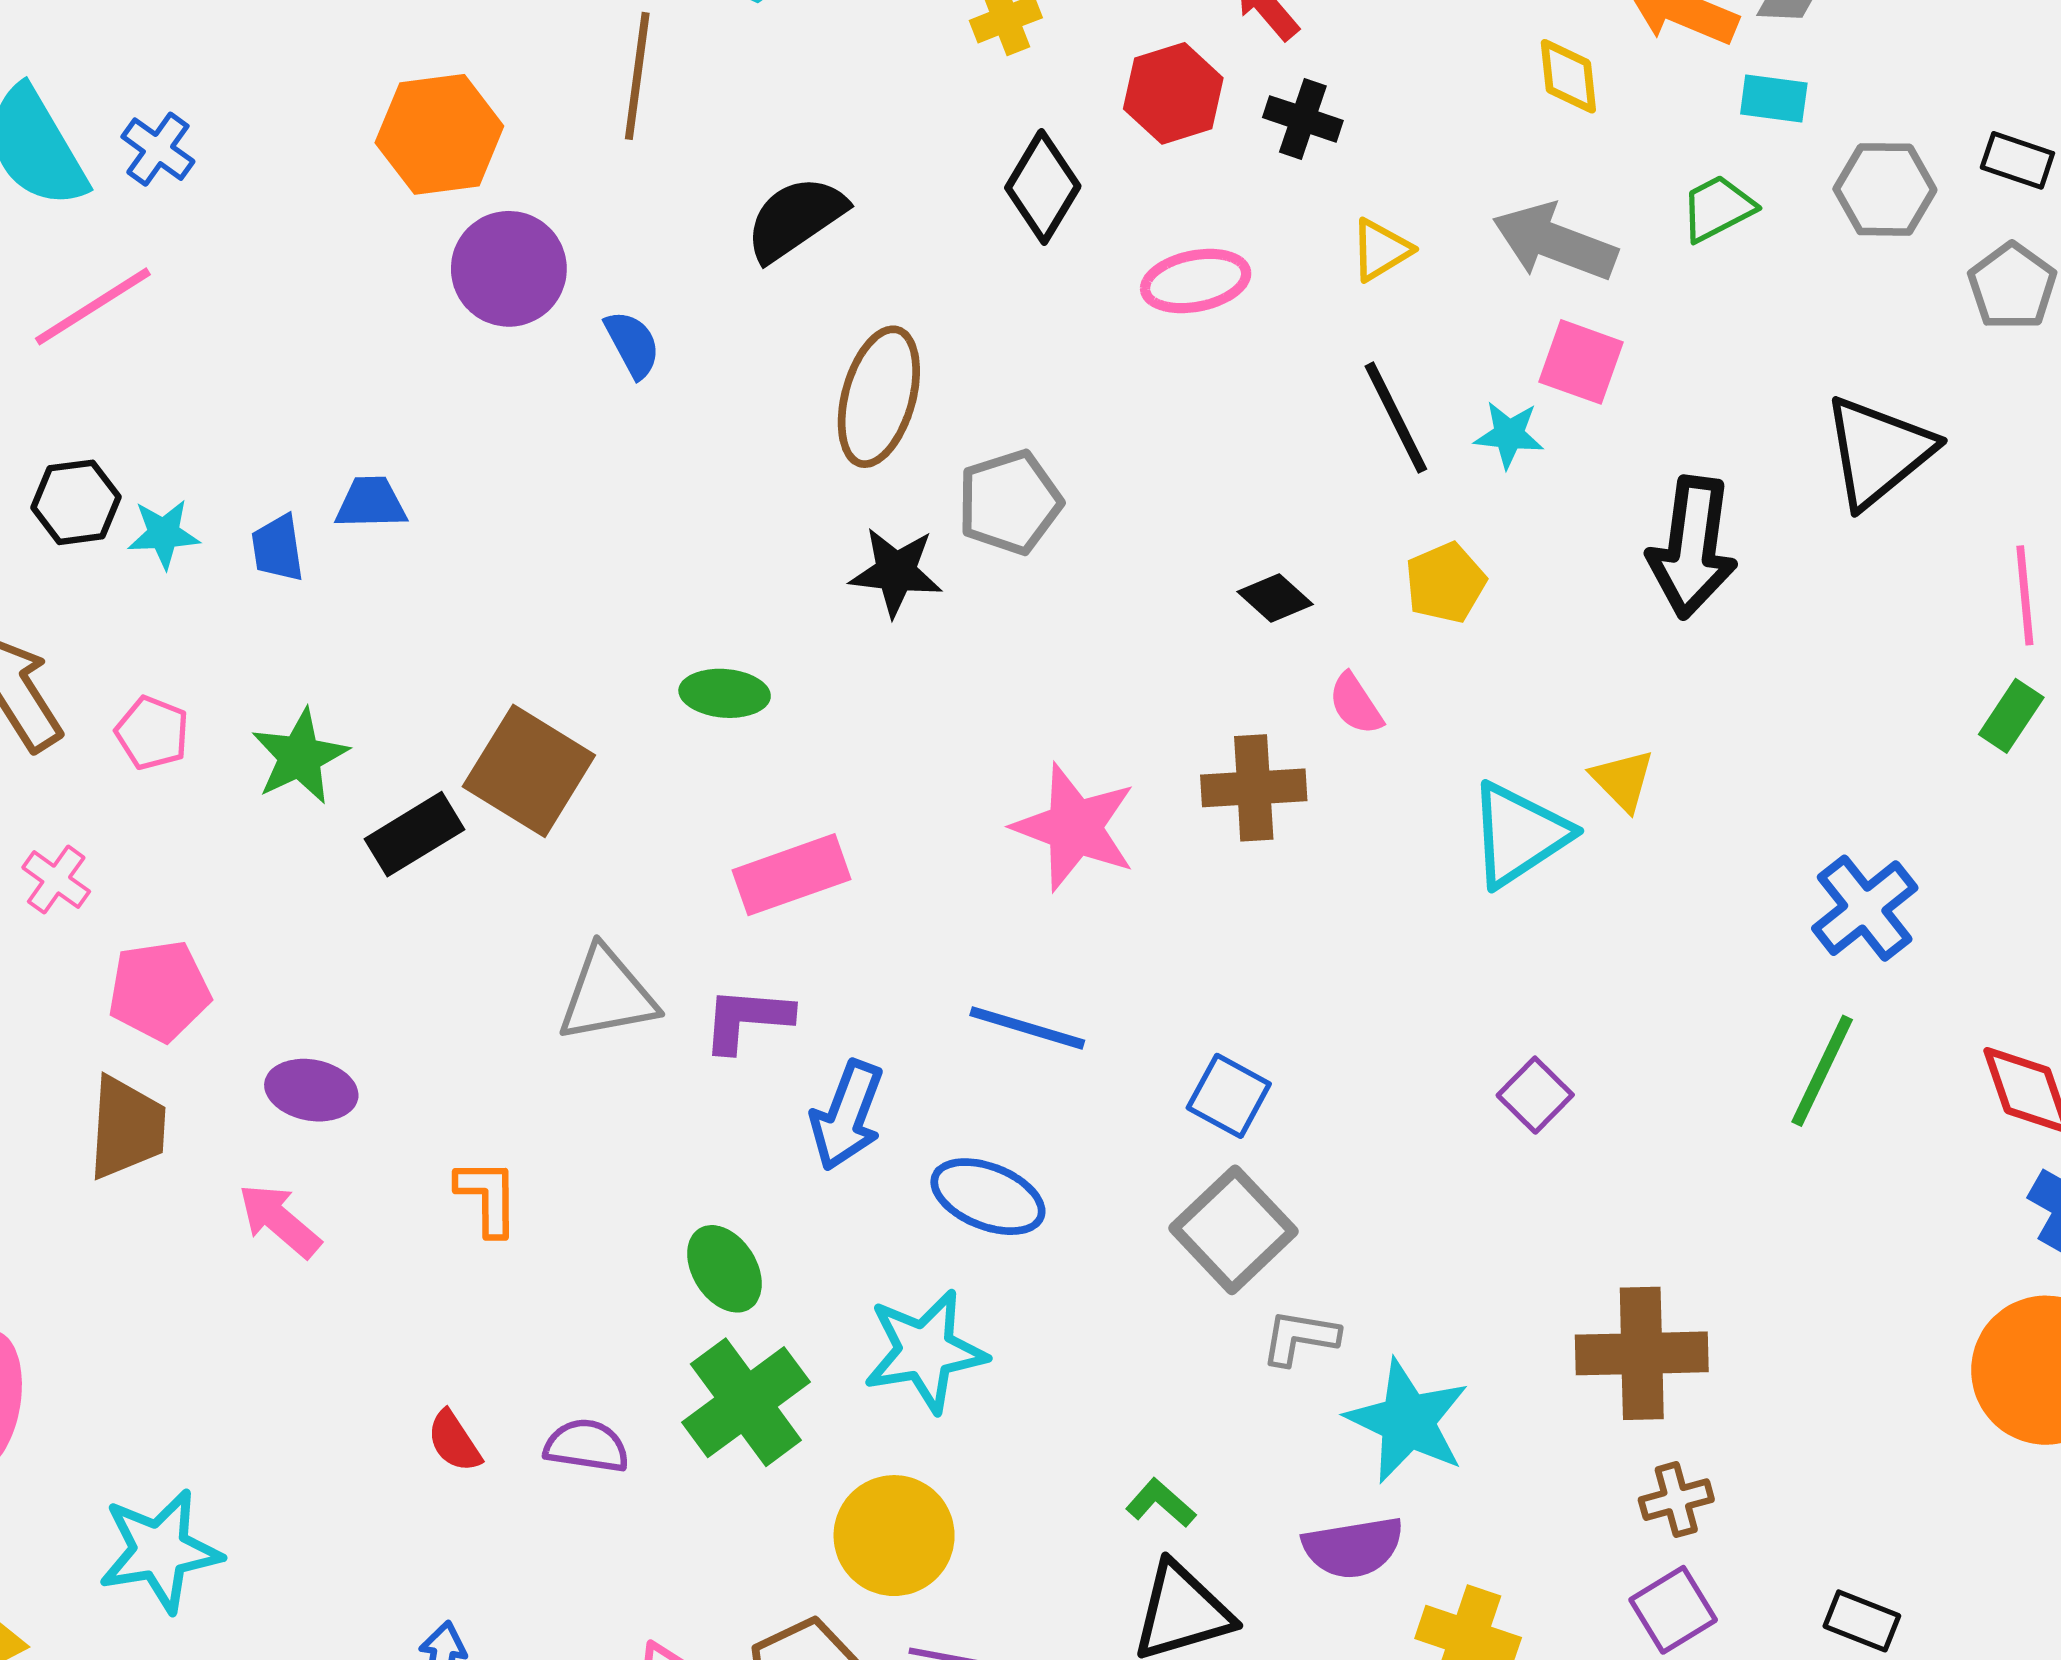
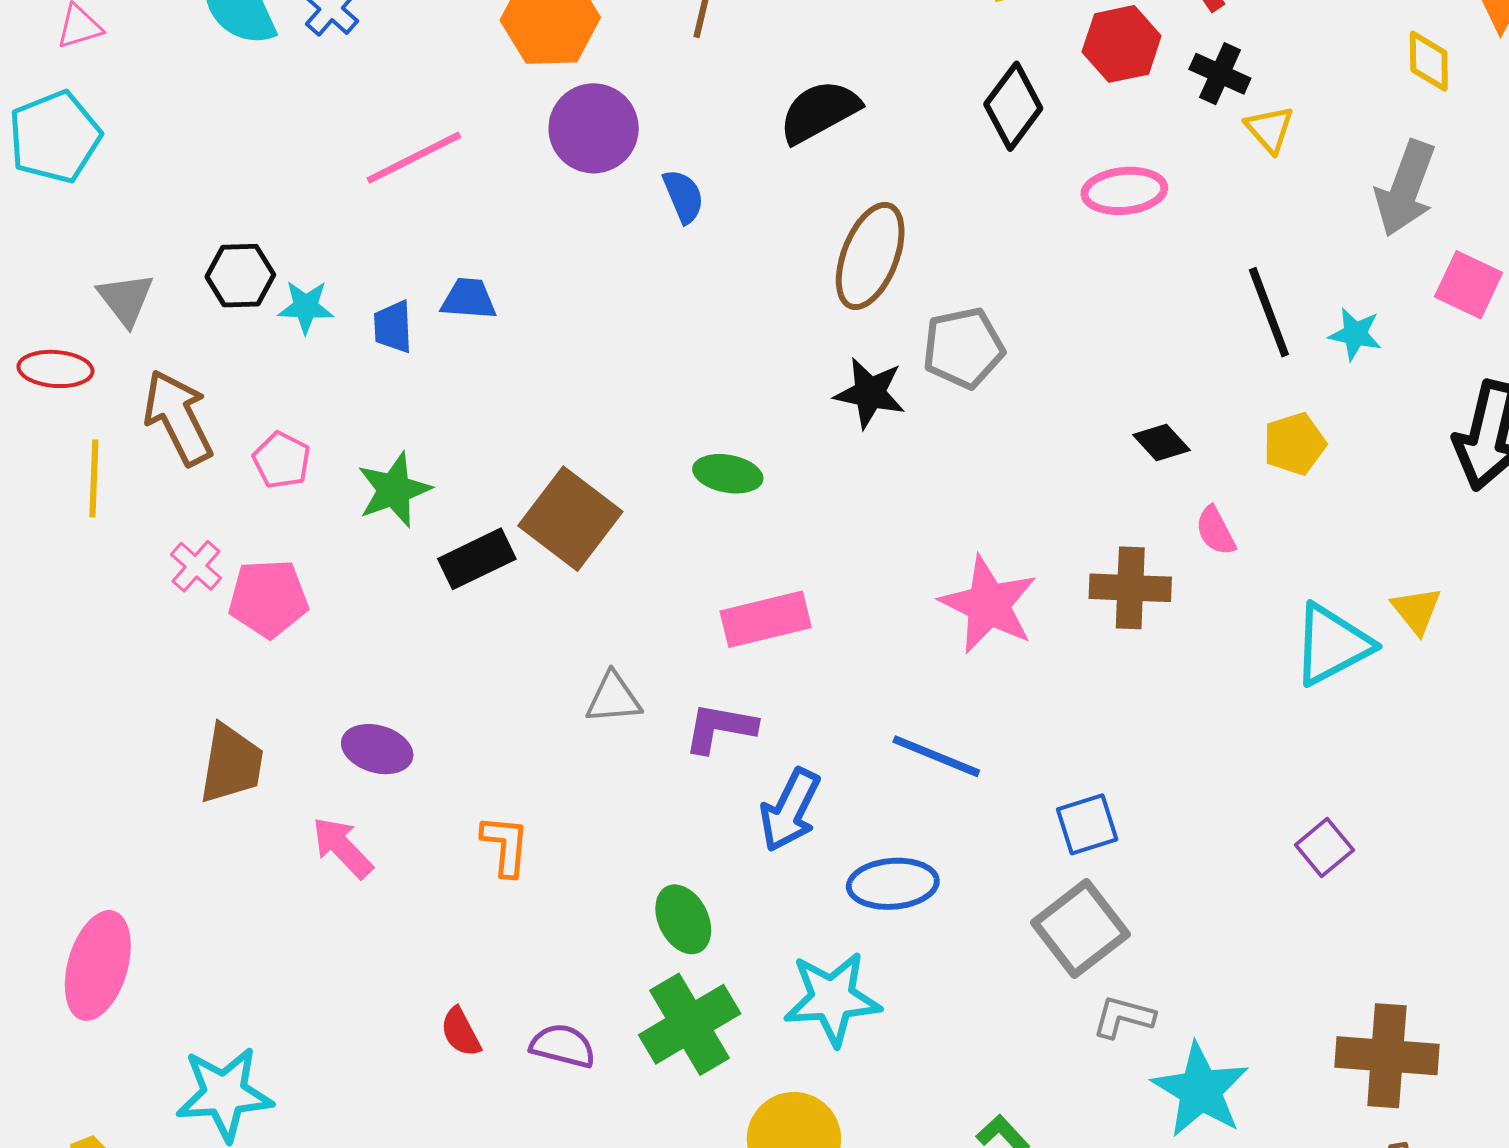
gray arrow: (1555, 242) -> (1405, 188), turned -96
yellow triangle: (1381, 250) -> (1270, 129), moved, turned -46
pink line: (93, 306) -> (414, 158), moved
pink square: (1581, 362) -> (1469, 285), moved
pink pentagon: (159, 991) -> (268, 598), moved
gray triangle: (607, 995) -> (614, 698), size x0.7
blue square: (1229, 1096) -> (1087, 824), turned 38
blue ellipse: (988, 1197) -> (893, 884), turned -32

